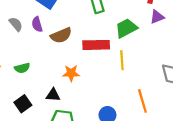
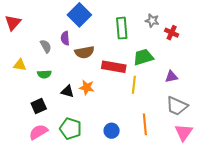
purple triangle: (157, 17) -> (171, 77), moved
gray semicircle: (16, 24) -> (46, 46), moved
black triangle: (53, 95) -> (67, 91), moved

